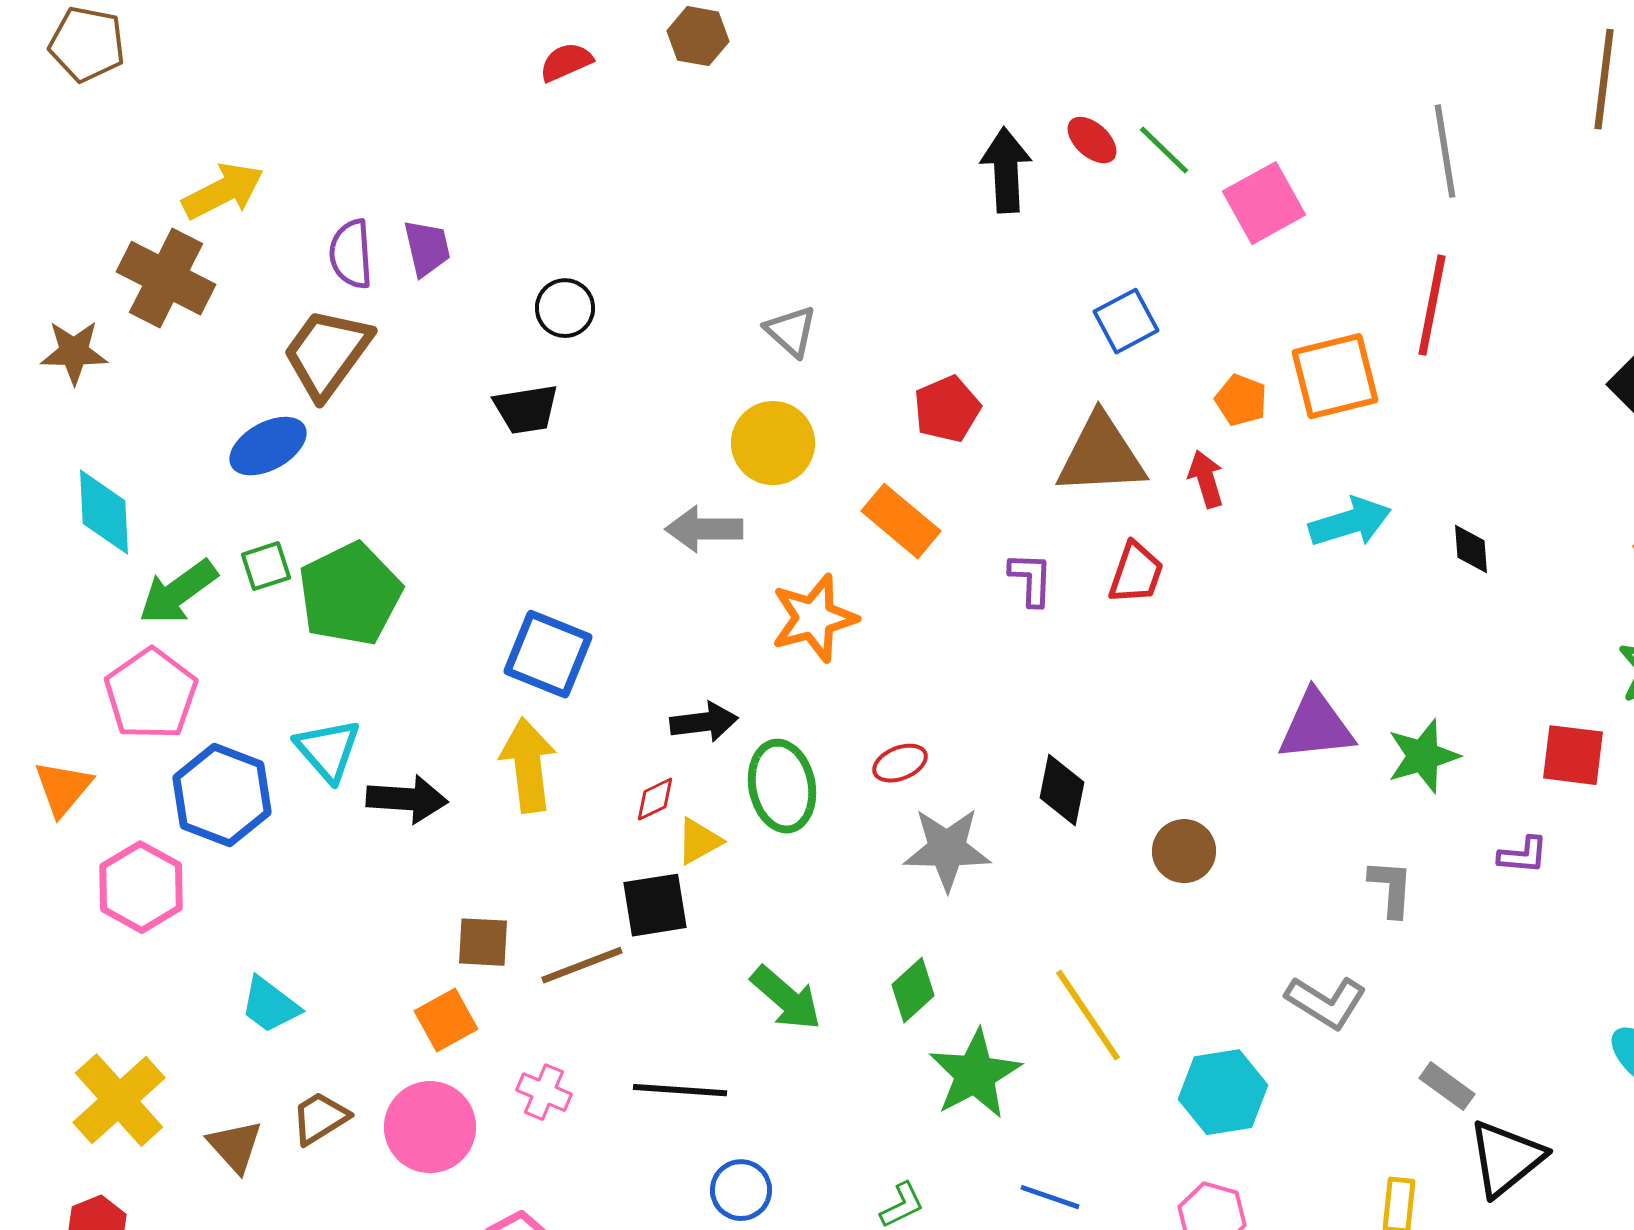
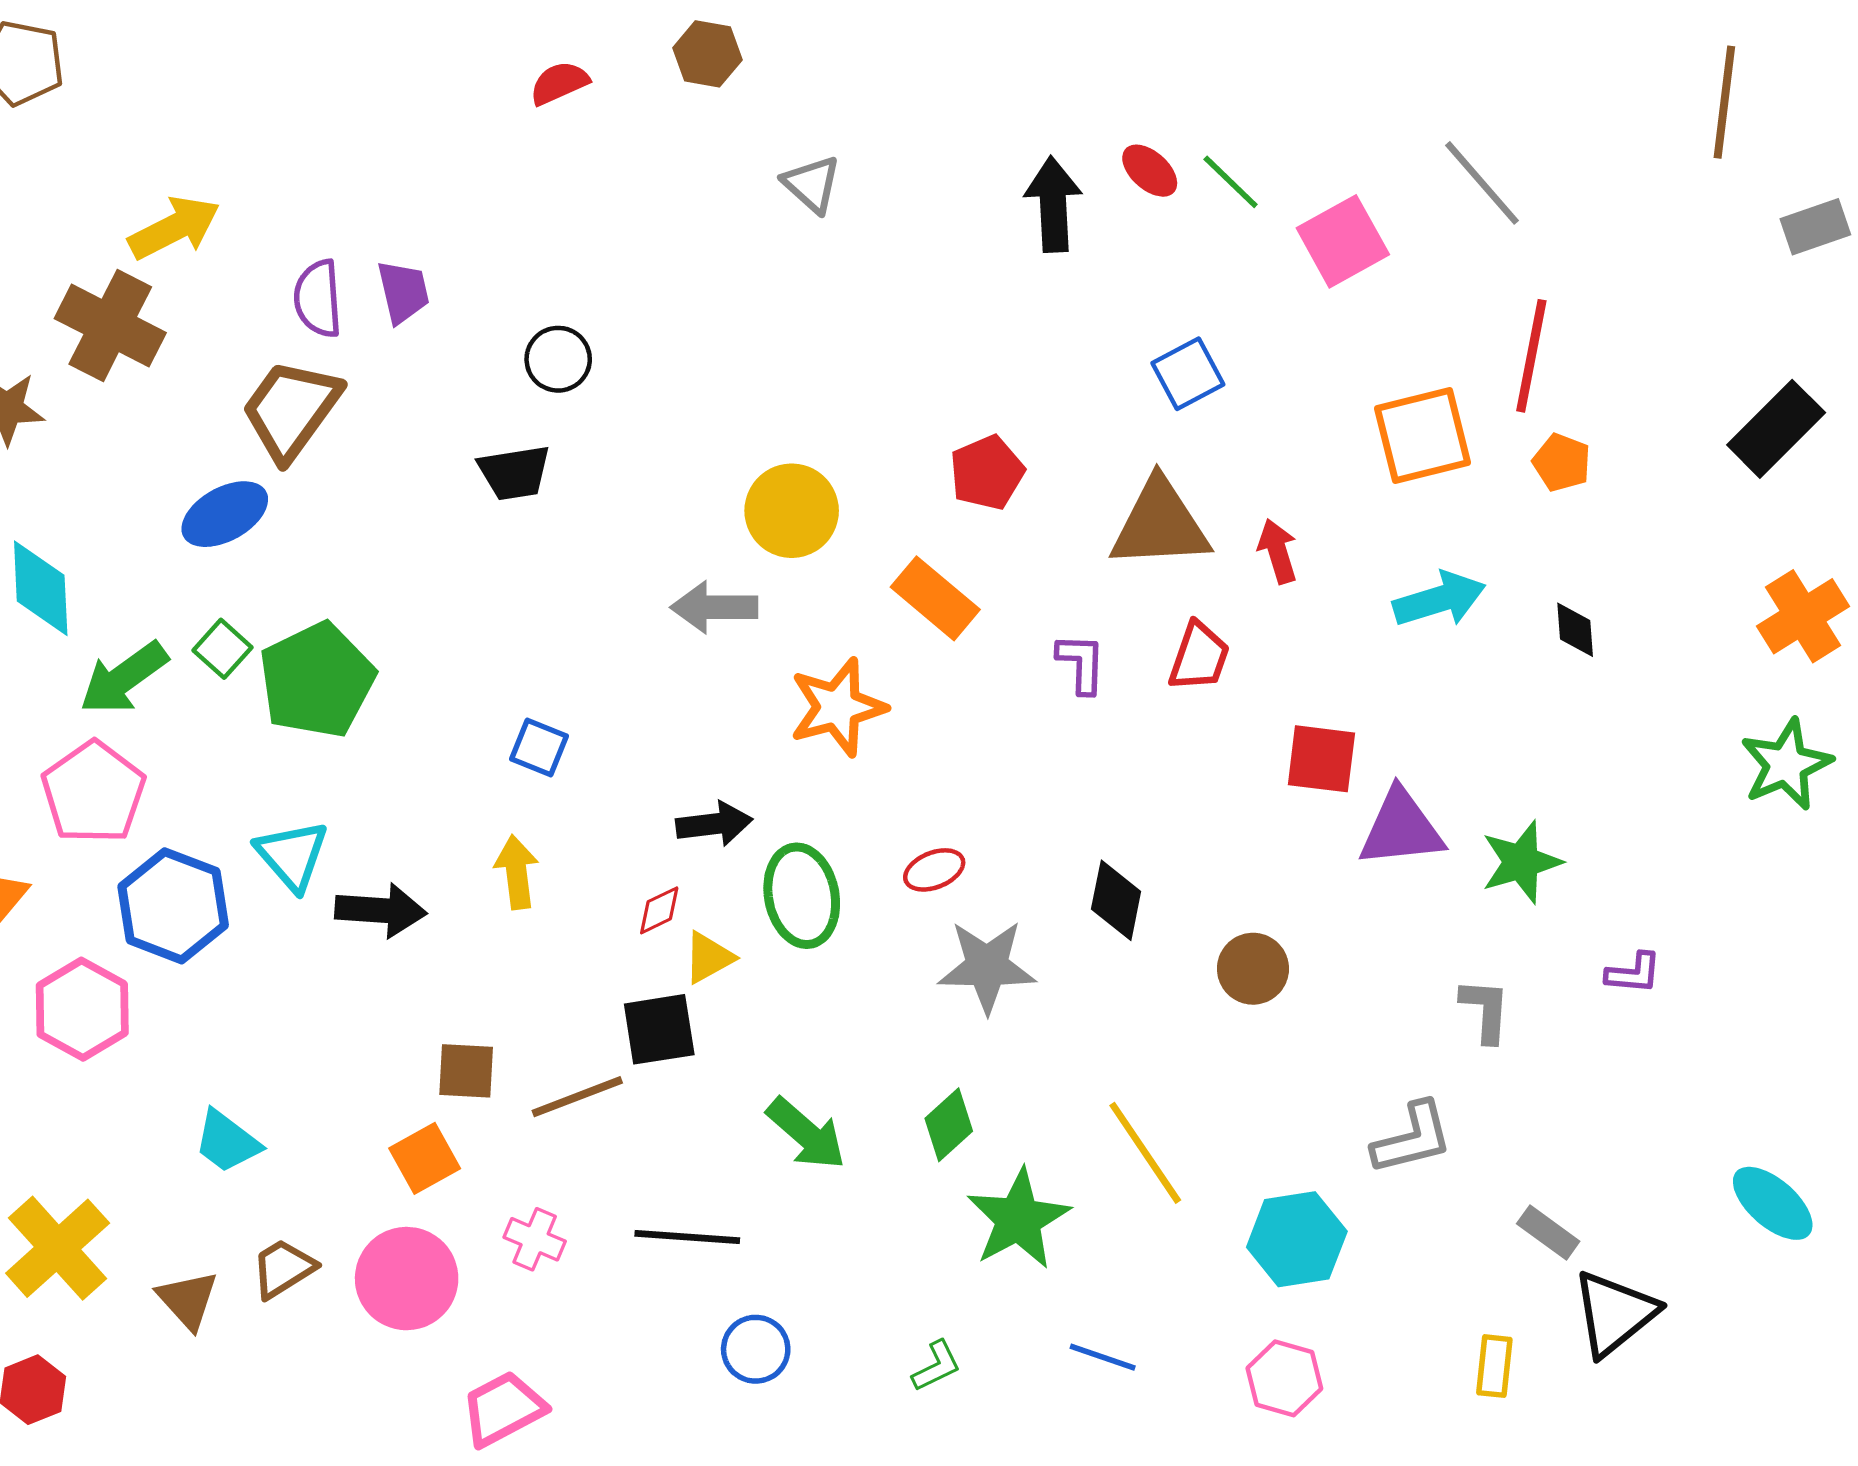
gray line: (1445, 151) -> (1482, 183), moved, turned -32
gray triangle: (791, 331) -> (812, 184), moved
orange pentagon: (1241, 400) -> (1562, 462), moved
green square: (266, 566) -> (223, 649), turned -30
blue square: (548, 654) -> (539, 748), size x0.6
red square: (1573, 755) -> (1321, 759), moved
yellow arrow: (528, 765) -> (517, 872), size x0.7
gray L-shape: (1326, 1002) -> (1412, 1138), turned -46

